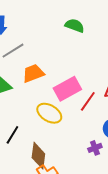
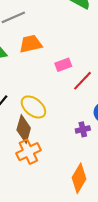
pink rectangle: (67, 89) -> (63, 65), size x0.6
yellow ellipse: (49, 113) -> (33, 107), moved

